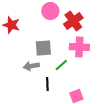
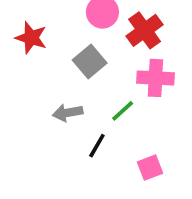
gray square: (43, 48) -> (90, 61), moved, turned -36
black line: (47, 84) -> (97, 146), turned 32

